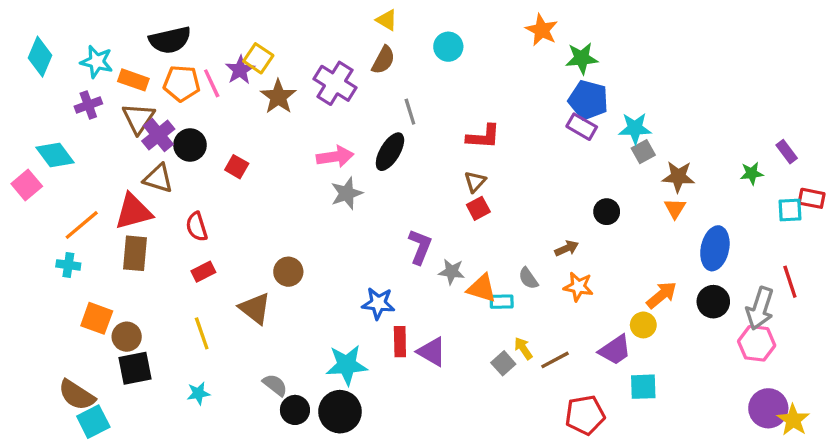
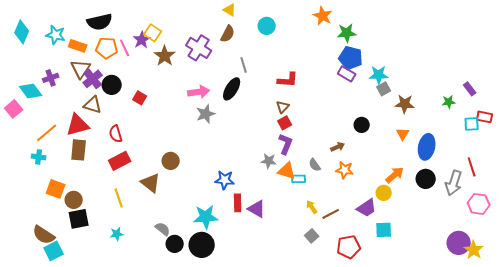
purple cross: (88, 105) -> (51, 78), moved
orange triangle: (675, 208) -> (403, 134), moved
purple L-shape: (420, 247) -> (286, 144), moved
red rectangle: (203, 272) -> (120, 161), size x1.5
pink hexagon: (757, 343) -> (479, 204), moved
gray square: (503, 363) -> (312, 236), moved

